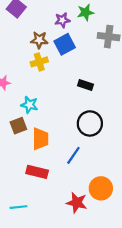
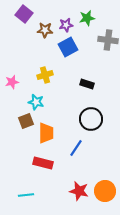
brown star: (39, 40) -> (45, 30), moved
yellow cross: (39, 62) -> (45, 75), moved
orange circle: (101, 188) -> (105, 191), moved

